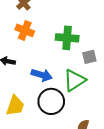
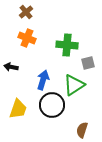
blue arrow: (42, 75) -> (43, 80), turned -90

